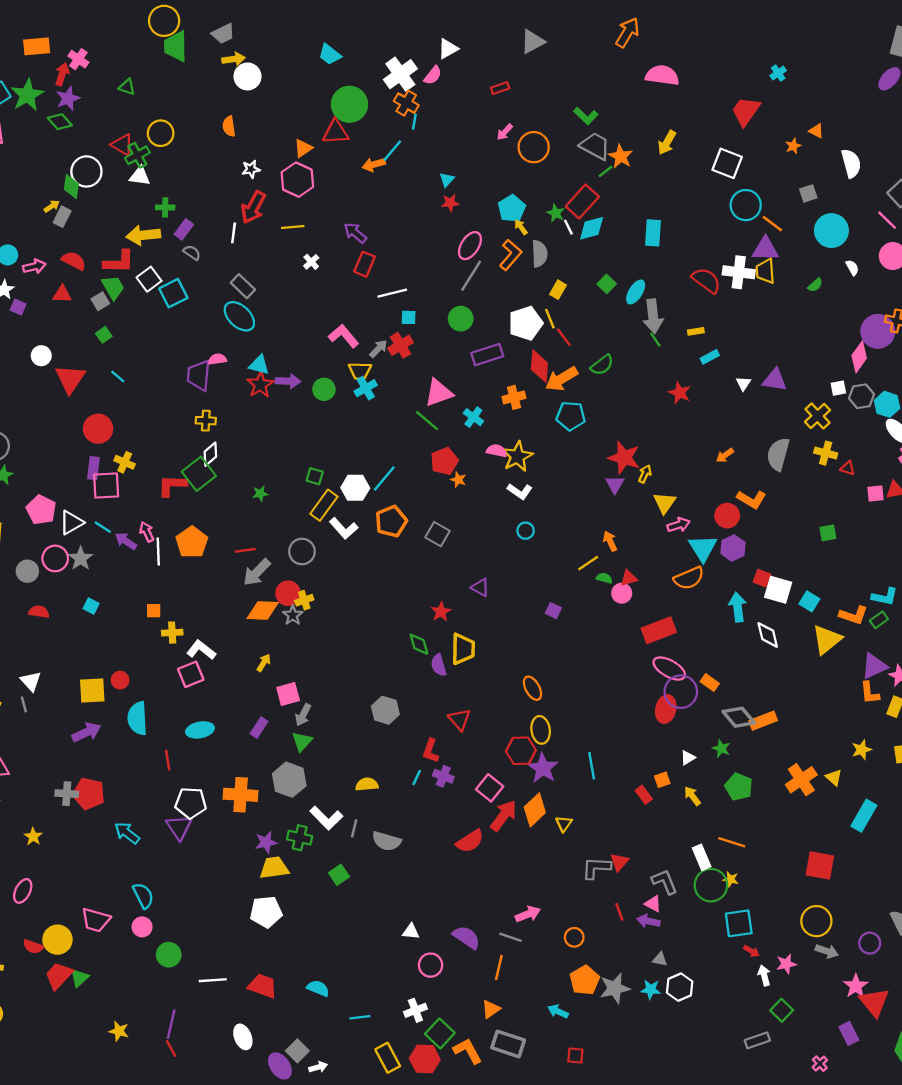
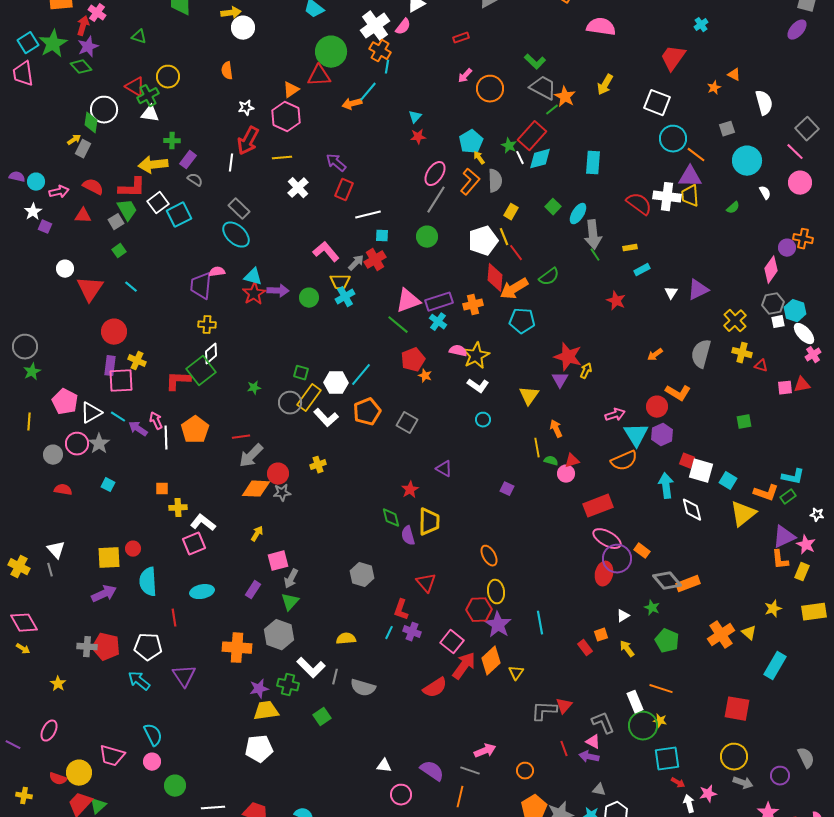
white cross: (311, 262) -> (298, 188), size x1.5
purple circle: (878, 331) -> (787, 248), size x0.6
purple rectangle: (487, 355) -> (439, 302), moved
purple triangle: (775, 380) -> (698, 290), turned -35
white square: (838, 388) -> (778, 322), moved
yellow triangle: (665, 503) -> (529, 396), moved
gray circle: (302, 551) -> (290, 403), moved
yellow line: (588, 563) -> (537, 448), turned -66
yellow cross: (304, 600) -> (318, 465), moved
gray star: (293, 615) -> (282, 493), turned 30
white pentagon: (191, 803) -> (148, 647), moved

